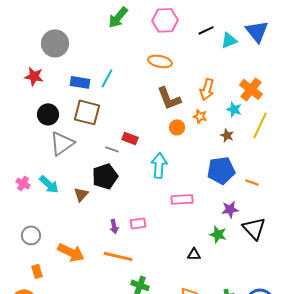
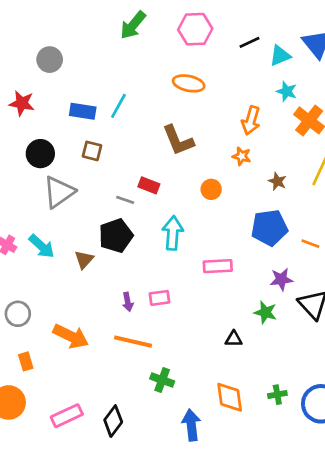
gray circle: (55, 43) -> (50, 60), size x0.7
brown L-shape: (169, 98) -> (178, 140), moved
cyan star: (234, 109) -> (287, 91), moved
brown square: (87, 112) -> (92, 151), size x0.6
orange circle: (177, 127) -> (211, 189), moved
cyan arrow: (159, 165) -> (173, 233), moved

